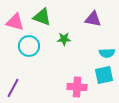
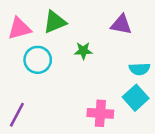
green triangle: (42, 17) -> (55, 22), turned -42
pink triangle: (15, 22) -> (19, 28), turned -30
cyan square: (104, 75) -> (136, 98), turned -30

